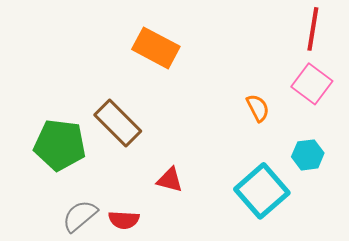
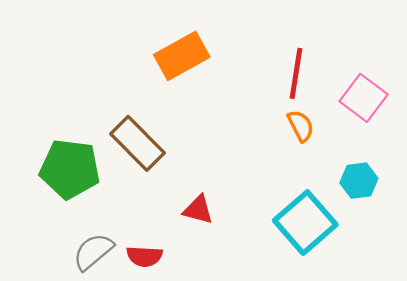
red line: (313, 29) -> (296, 73), moved
orange rectangle: (156, 48) -> (182, 56), turned -57

